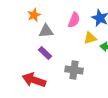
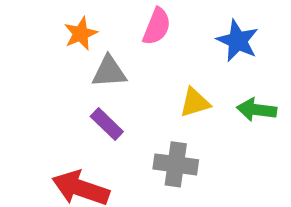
pink semicircle: (74, 20) -> (157, 26), moved
yellow triangle: (90, 38) -> (195, 103), moved

